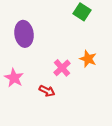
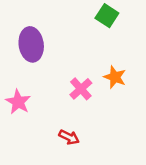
red arrow: (47, 91) -> (69, 137), moved

